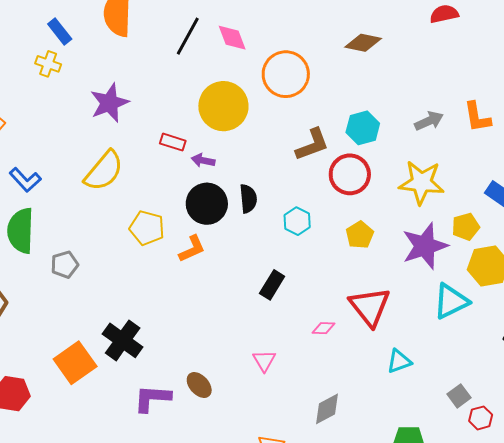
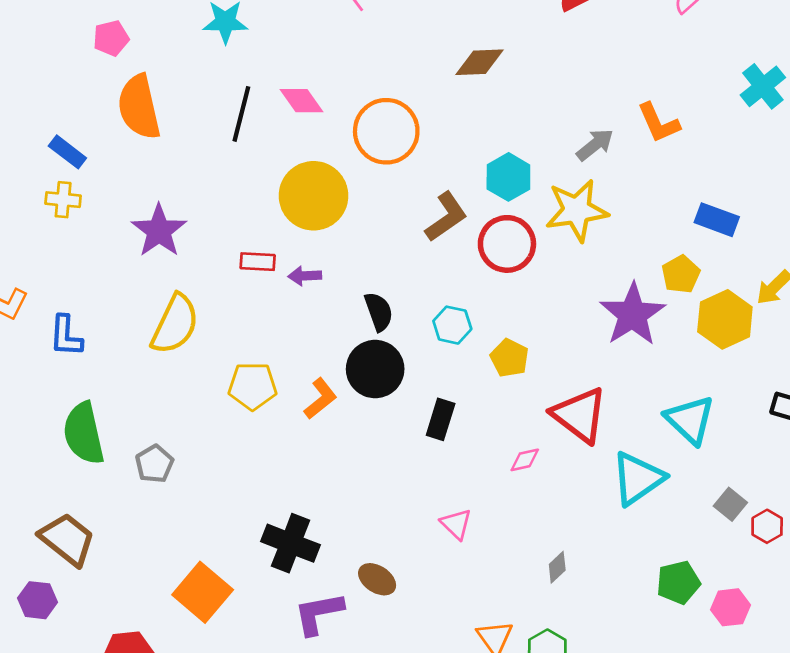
blue L-shape: (25, 180) -> (66, 336), moved, turned 60
yellow star: (421, 183) -> (577, 210), moved
black circle: (207, 204) -> (375, 369), moved
yellow pentagon: (360, 235) -> (509, 358), moved
cyan triangle: (451, 301) -> (690, 420), moved, turned -36
black cross: (123, 340) -> (291, 543), moved
cyan triangle: (399, 361) -> (638, 478), size x1.6
gray diamond: (327, 409) -> (557, 567), size x0.7

